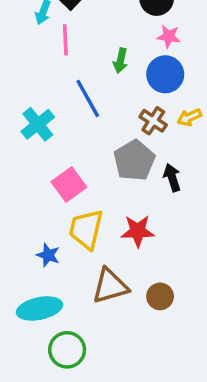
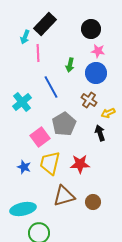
yellow arrow: (189, 117) -> (108, 113), moved
gray pentagon: (134, 160) -> (64, 124), moved
blue star: (48, 255) -> (24, 167), moved

